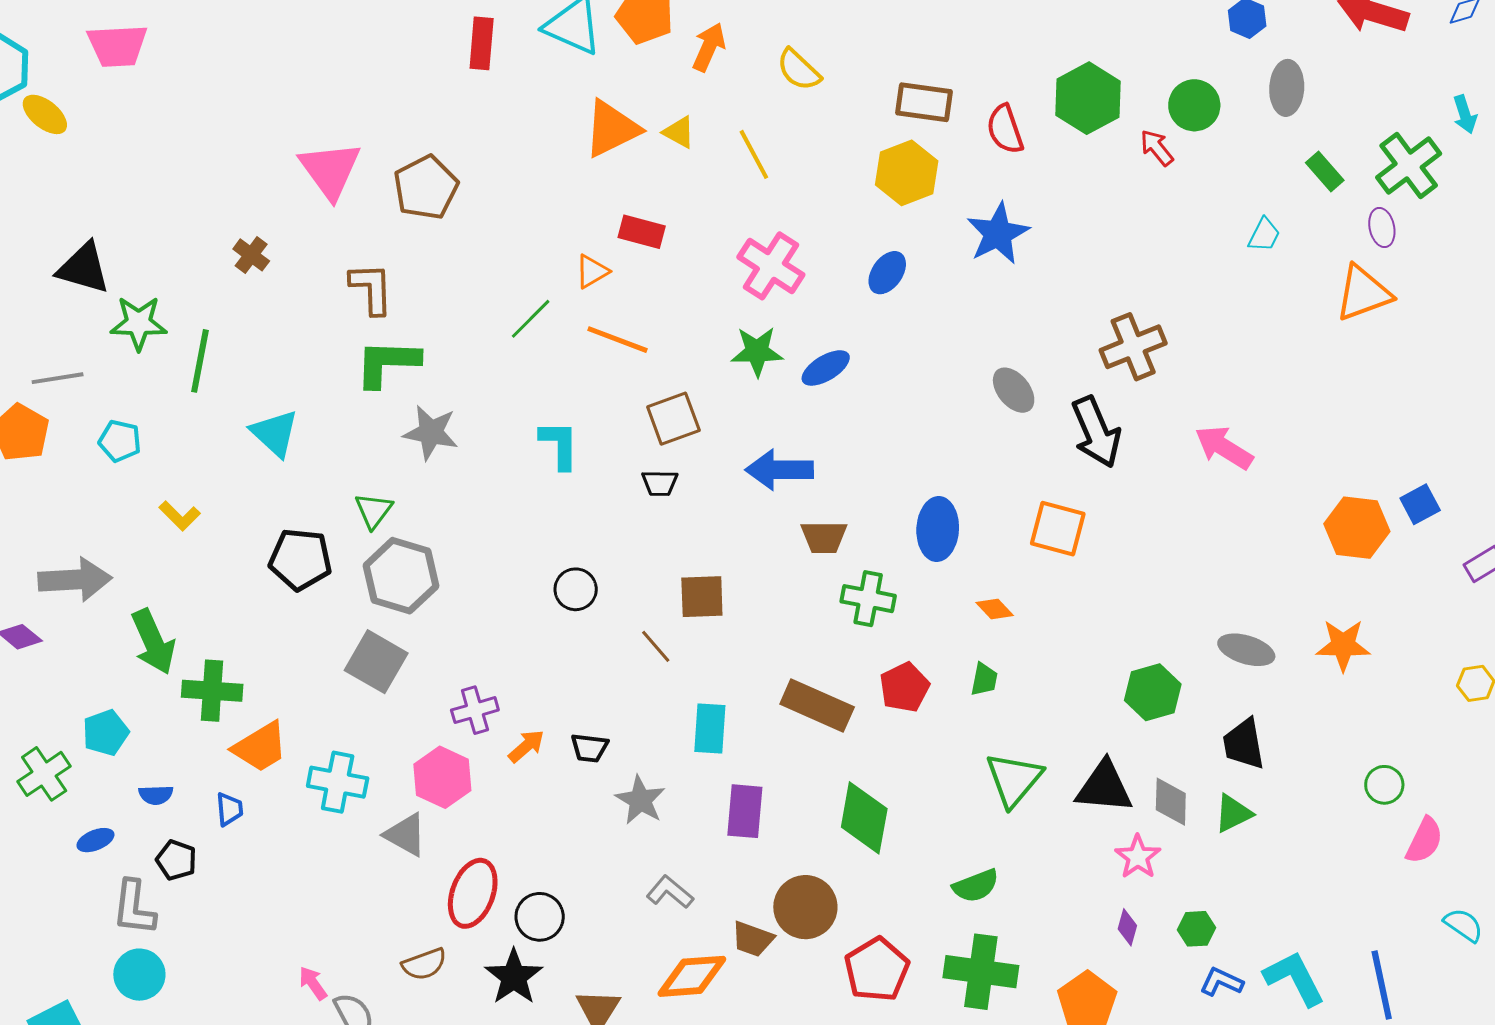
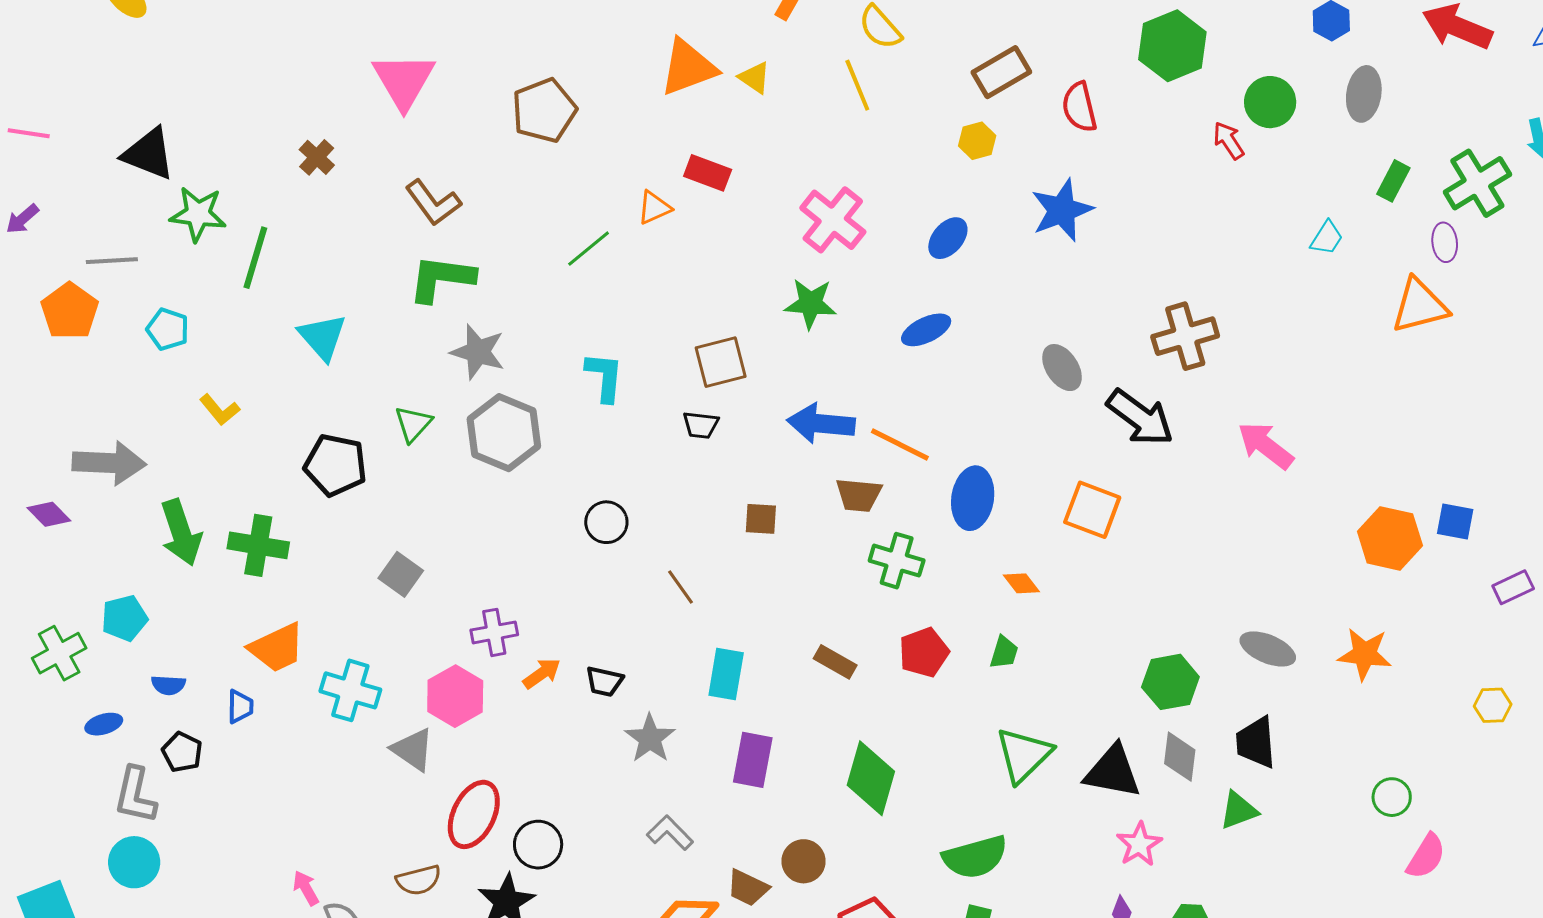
green hexagon: (1088, 98) -> (1172, 46), moved
brown rectangle: (924, 102) -> (1001, 72), turned -44
yellow line: (754, 154) -> (857, 85), moved
green rectangle: (1325, 172) -> (1393, 181), turned 63
yellow hexagon: (907, 173) -> (977, 141), size x0.6
brown pentagon: (426, 188) -> (544, 110), moved
brown L-shape: (371, 289) -> (433, 203), turned 140
orange line: (617, 340) -> (900, 444), moved
blue ellipse: (826, 368) -> (926, 330), moved
black arrow: (1096, 432) -> (1140, 418), turned -36
blue square: (1420, 504) -> (1455, 522), turned 33
gray hexagon: (401, 576) -> (504, 433), moved
brown square: (702, 597) -> (761, 519), moved, size x0.7
gray square: (376, 662) -> (401, 574), size x0.7
green cross: (212, 691) -> (258, 545), moved
brown rectangle: (817, 706) -> (835, 662), size x0.6
gray diamond: (1171, 802) -> (1180, 757), moved
green semicircle: (976, 886) -> (975, 857), size x1.4
brown circle: (805, 907) -> (804, 861), size x0.7

